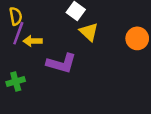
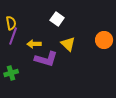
yellow triangle: (89, 32) -> (68, 44), moved
yellow arrow: (33, 41) -> (34, 44), moved

